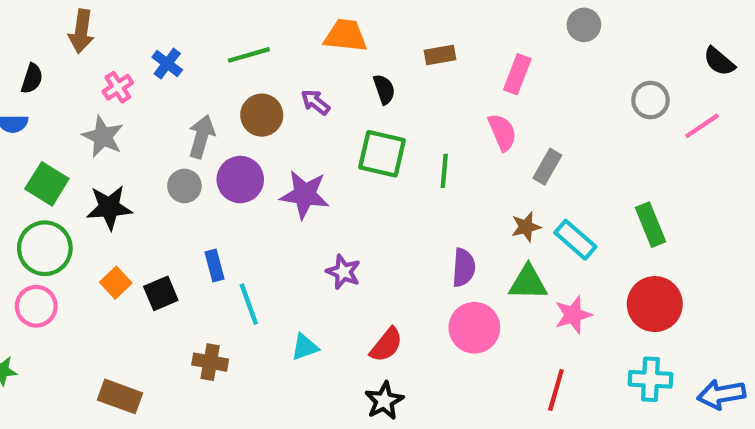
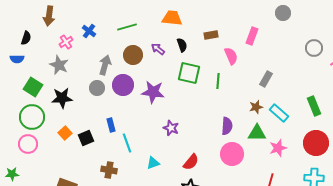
brown rectangle: (440, 55) -> (211, 35), moved
black semicircle: (384, 89) -> (182, 45), moved
pink semicircle: (502, 132) -> (231, 56), moved

